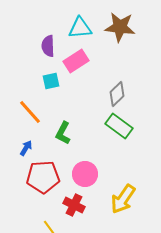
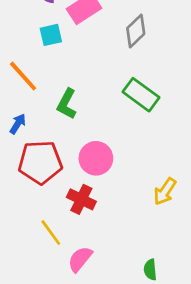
gray diamond: (117, 94) -> (136, 31), moved
yellow arrow: (123, 199) -> (165, 191), moved, size x0.7

